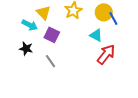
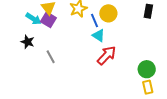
blue line: (113, 18) -> (94, 20), moved
purple square: (52, 35) -> (48, 20), moved

